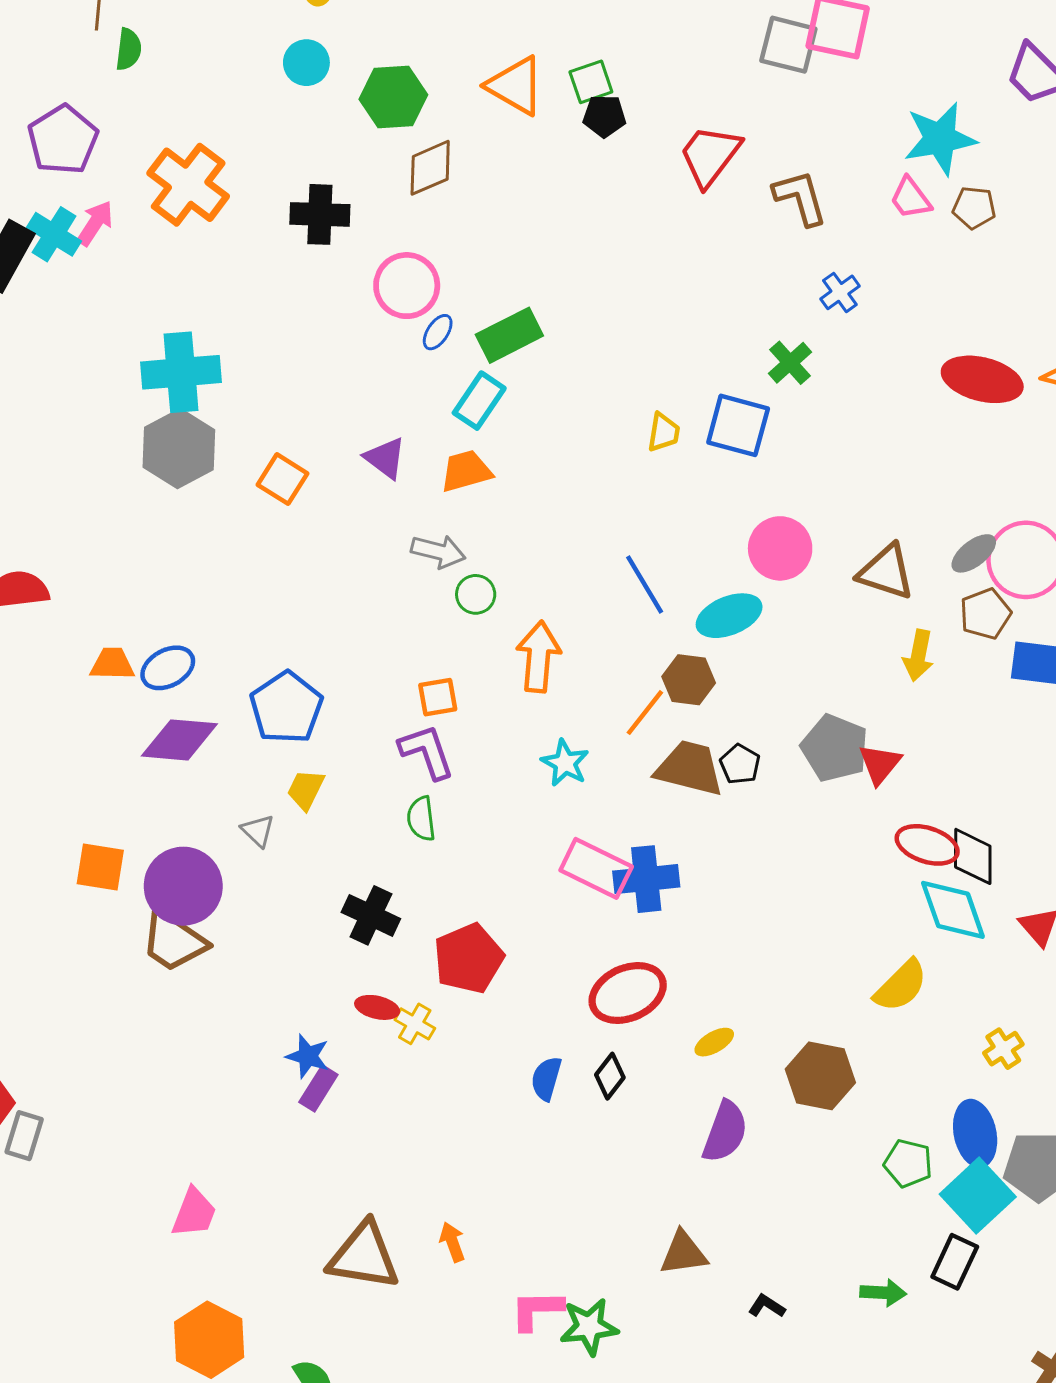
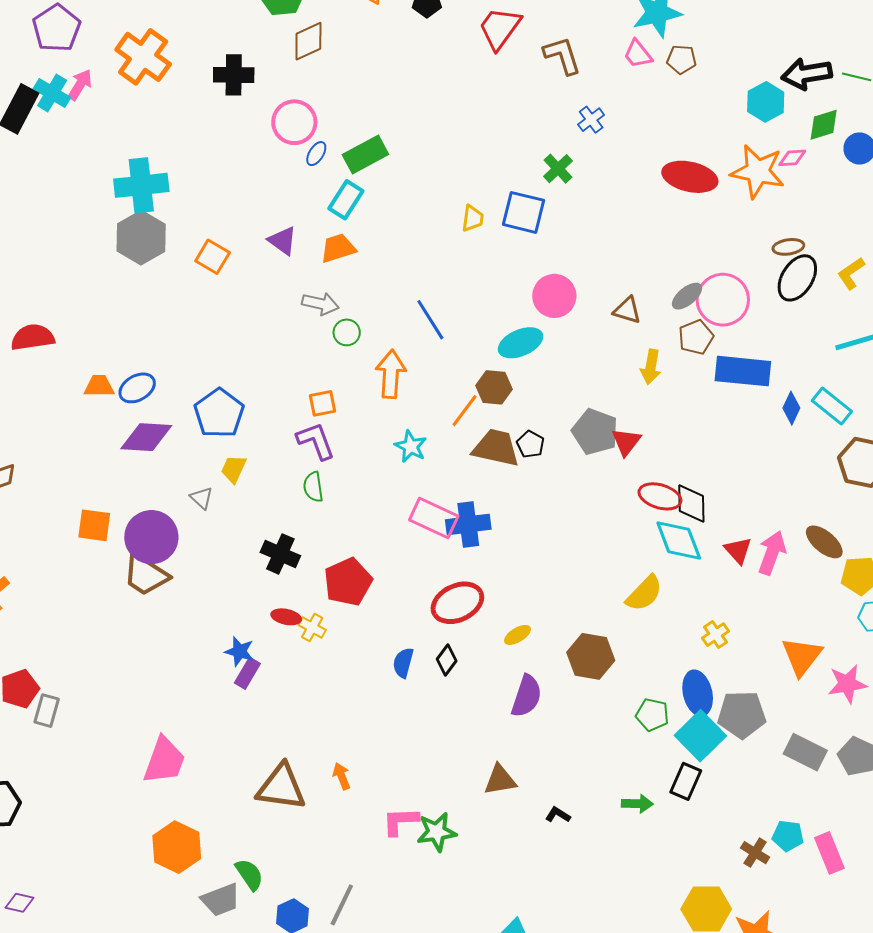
brown triangle: (886, 572) -> (627, 310), size x0.7
blue line: (645, 585) -> (430, 320), moved
pink trapezoid: (194, 1213) -> (164, 760), size x1.4

